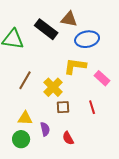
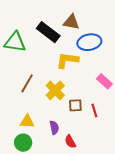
yellow L-shape: (75, 66) -> (67, 60), moved
brown square: (63, 107) -> (75, 105), moved
purple semicircle: (45, 129) -> (54, 128), moved

